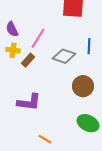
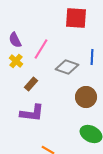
yellow cross: (13, 50) -> (16, 61), turned 32
brown rectangle: (28, 60) -> (31, 84), moved

